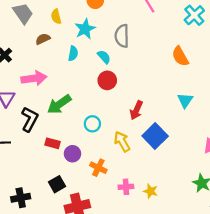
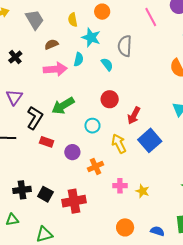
yellow semicircle: (56, 16) -> (73, 20), moved
cyan star: (85, 29) -> (91, 37), turned -30
pink arrow: (34, 78) -> (55, 69), moved
red circle: (107, 80) -> (110, 99), moved
red rectangle: (53, 143) -> (47, 142), moved
orange cross: (98, 168) -> (95, 166), turned 35
black square: (57, 184) -> (45, 194), moved, turned -35

